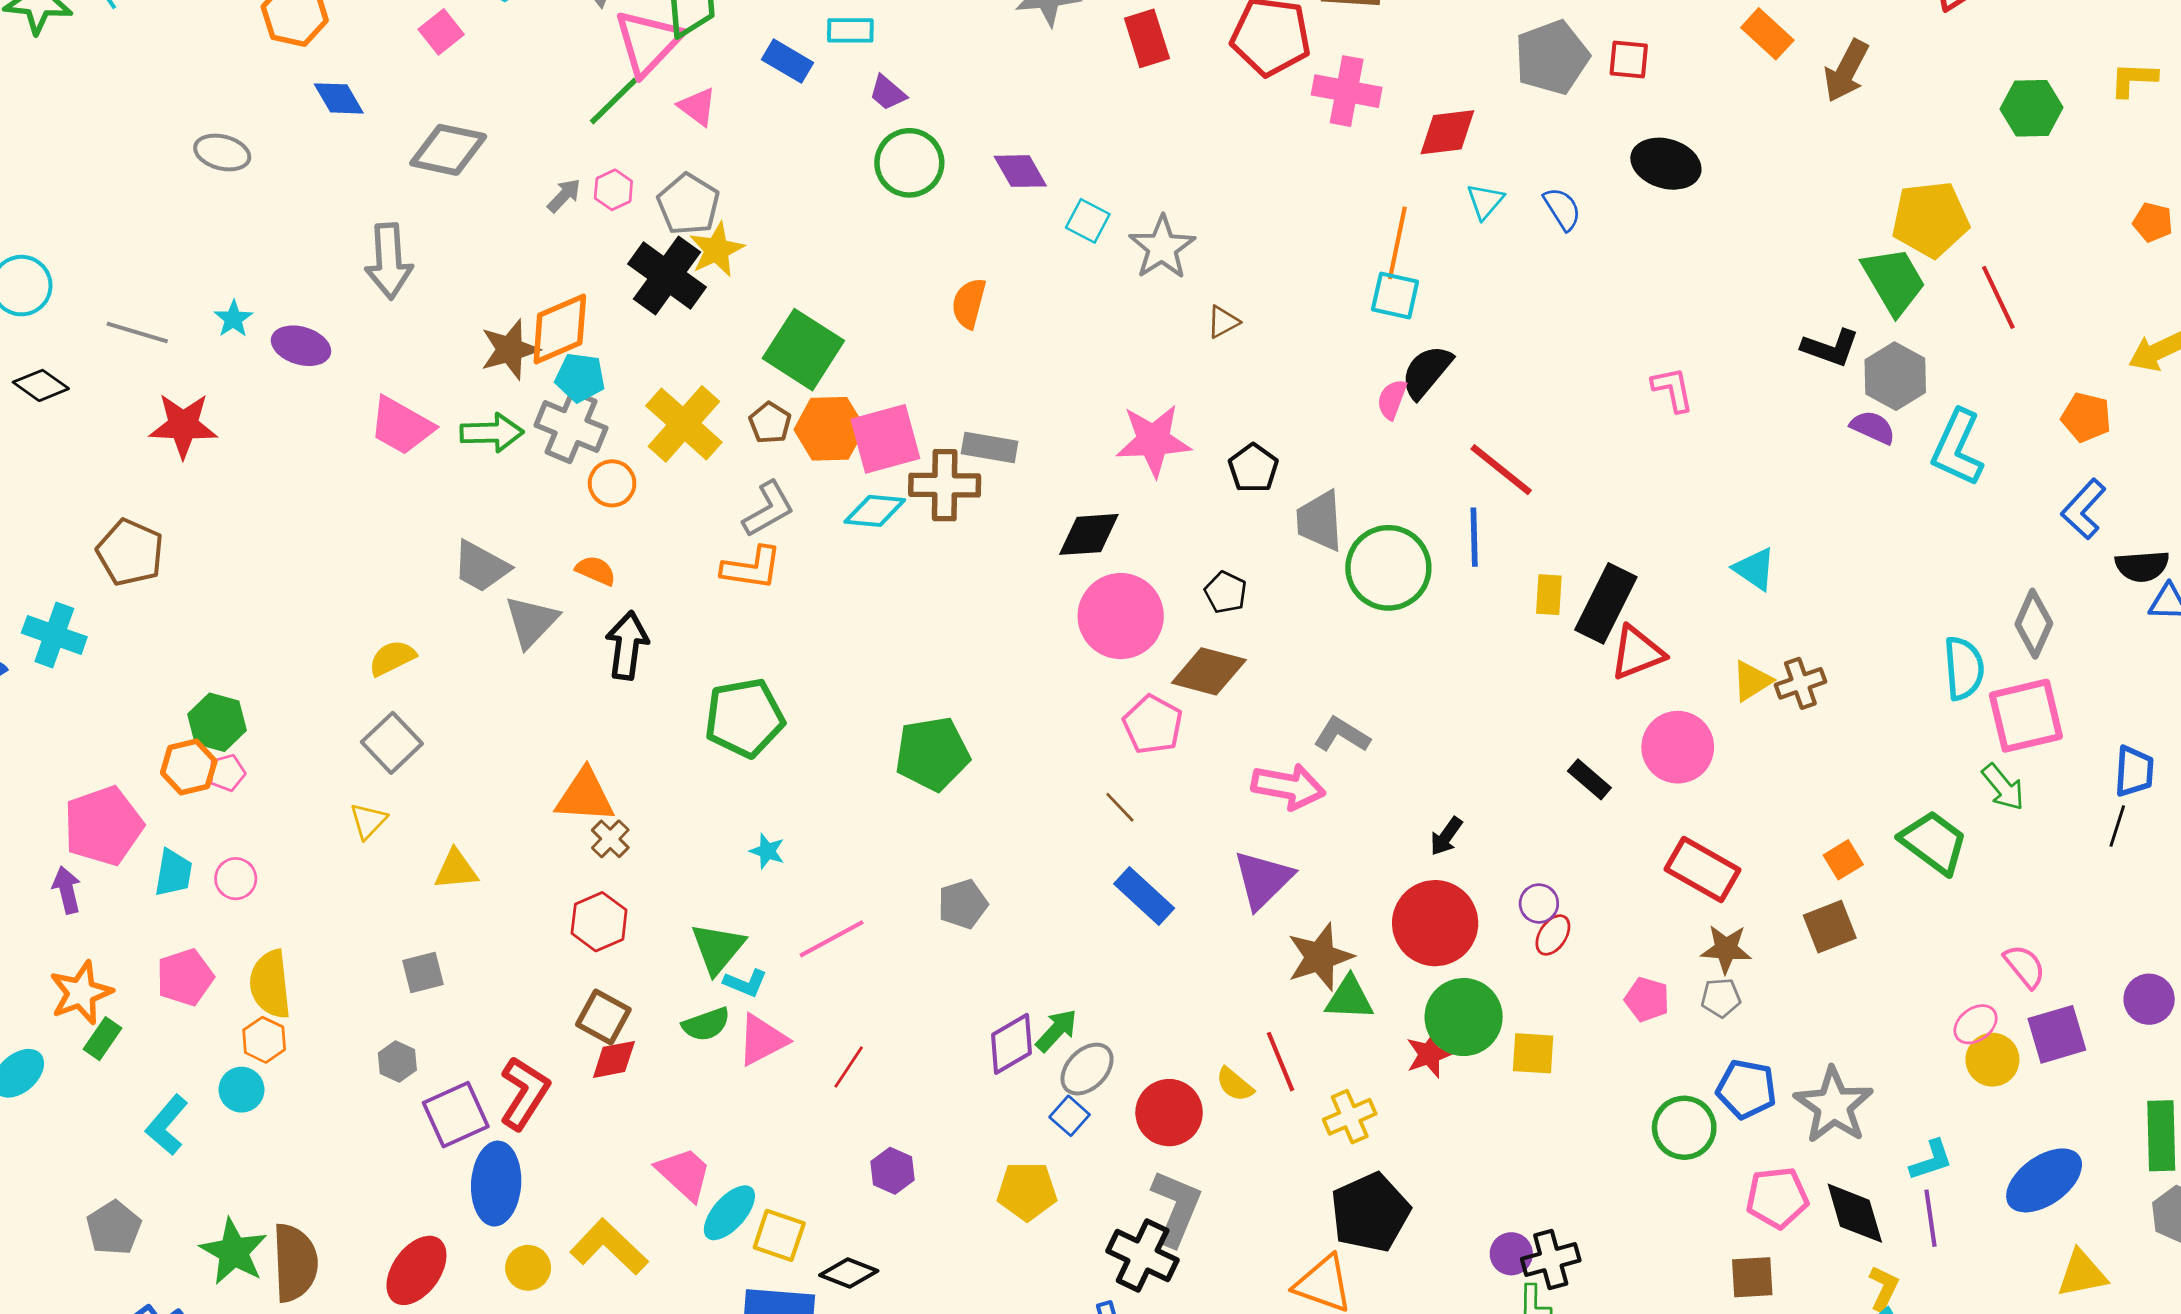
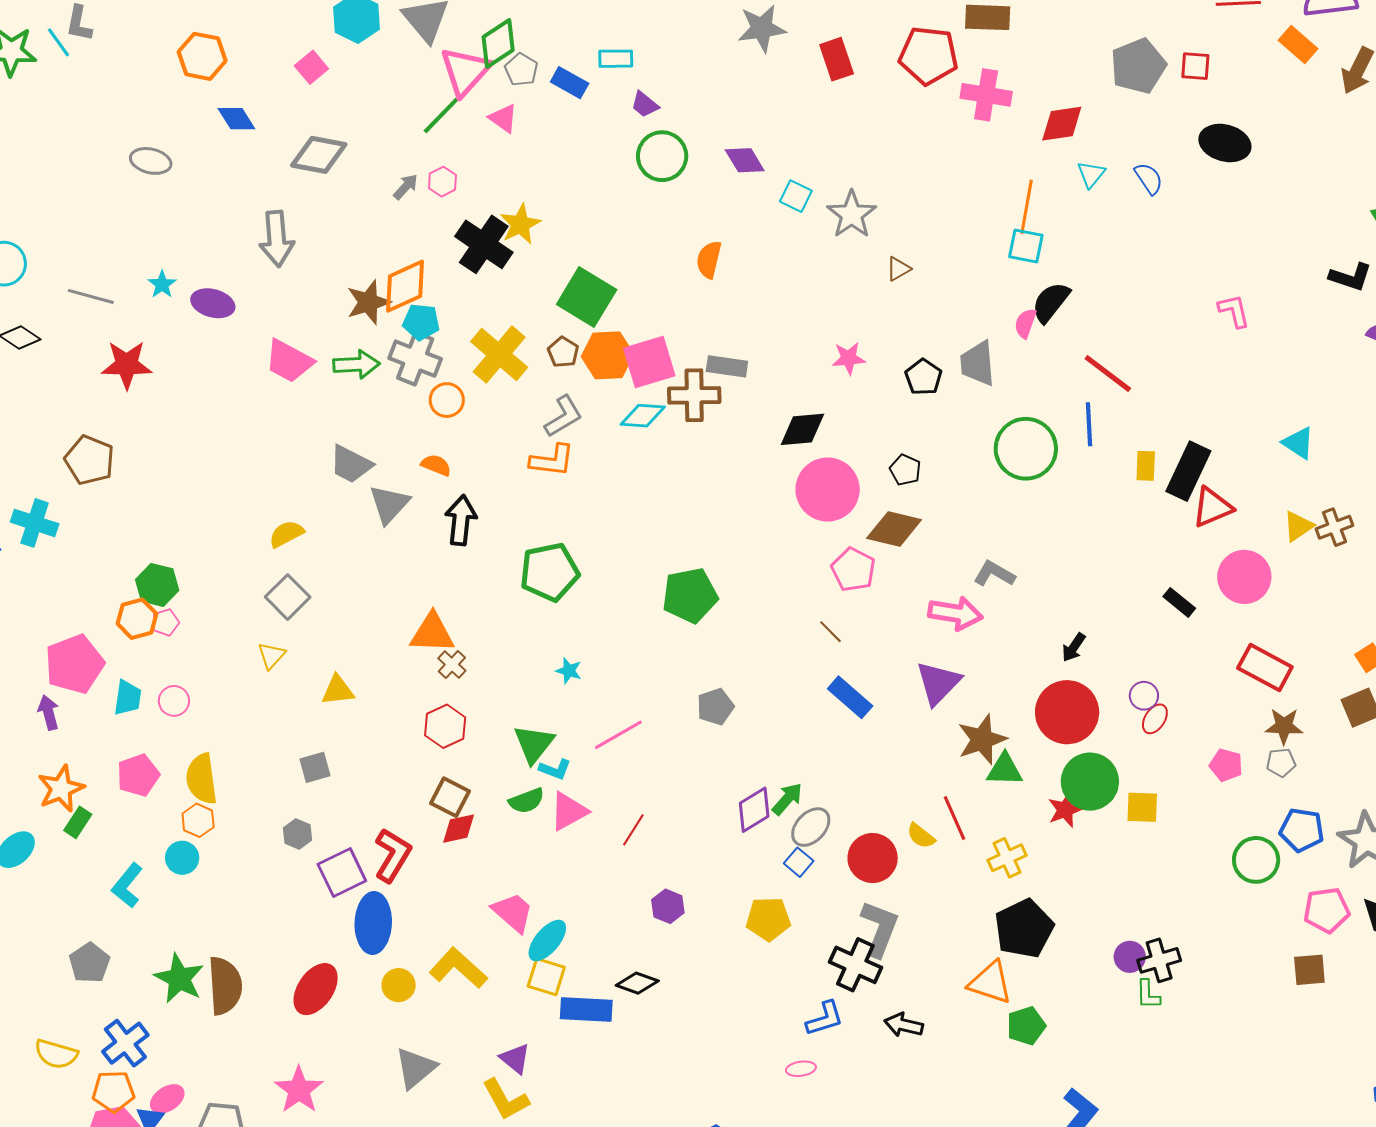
gray pentagon: (688, 204) -> (521, 70), moved, size x0.7
pink star: (1153, 440) -> (849, 358), size x0.6
gray trapezoid: (1320, 521) -> (978, 363), moved
yellow square: (779, 1235) -> (546, 977), moved

